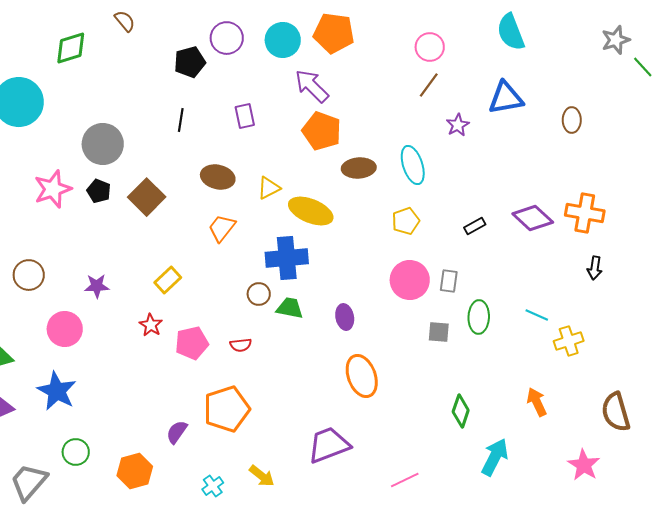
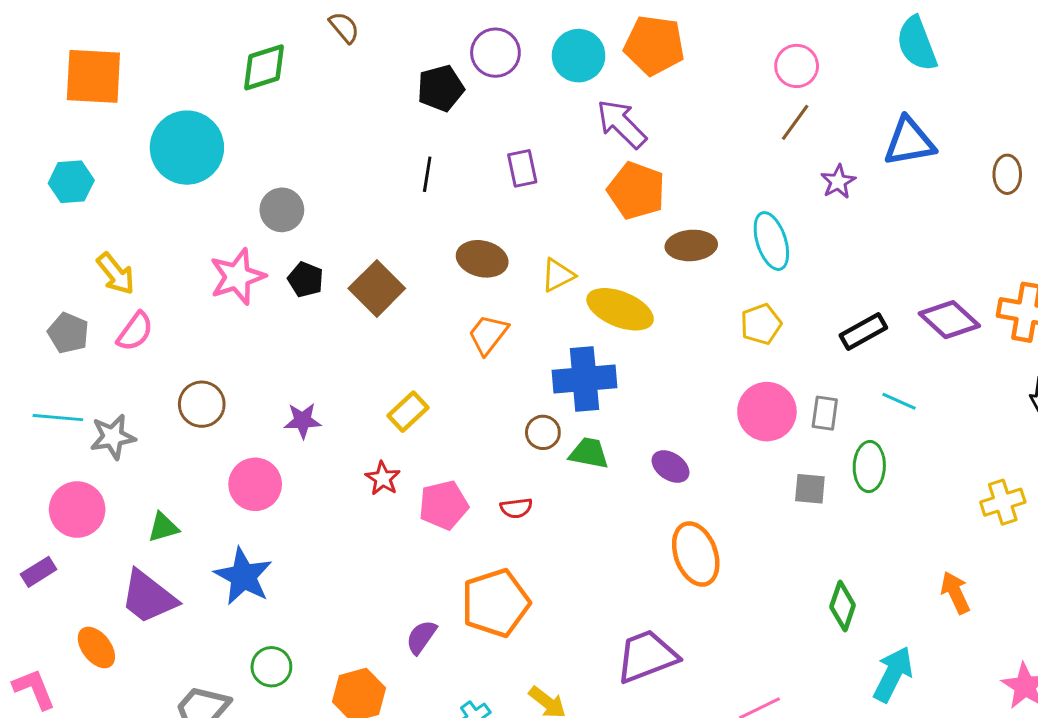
gray circle: (103, 144) -> (282, 210), moved, size x0.7
black rectangle: (475, 226) -> (863, 332), size x1.4
cyan line: (537, 315) -> (899, 401), moved
purple ellipse: (345, 317) -> (670, 467), turned -45

